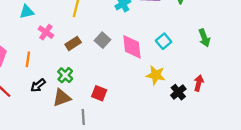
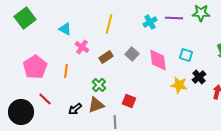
cyan triangle: (27, 12) -> (65, 29), turned 40
cyan square: (164, 41) -> (186, 55), turned -32
black arrow: (38, 85) -> (75, 109), moved
black cross: (178, 92) -> (199, 77), moved

